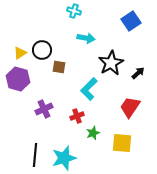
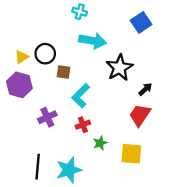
cyan arrow: (86, 38) -> (93, 41), size x1.4
black arrow: (138, 73) -> (145, 89), moved
cyan L-shape: (89, 89) -> (81, 96), moved

